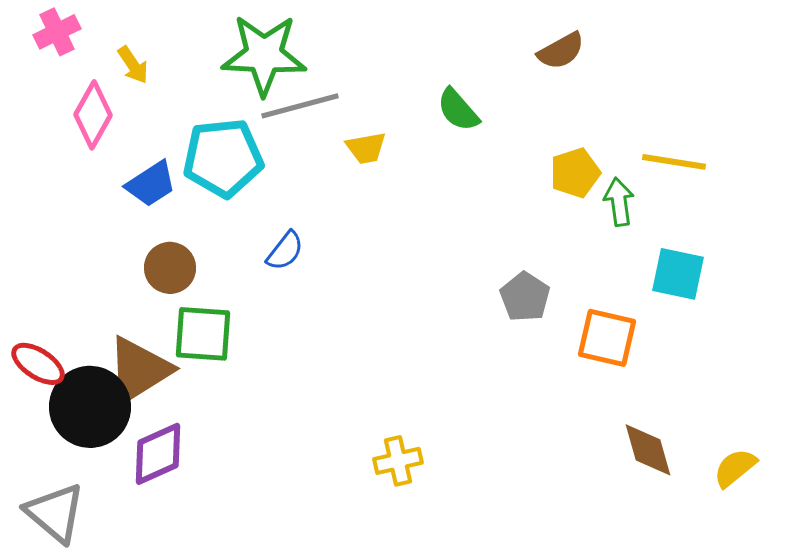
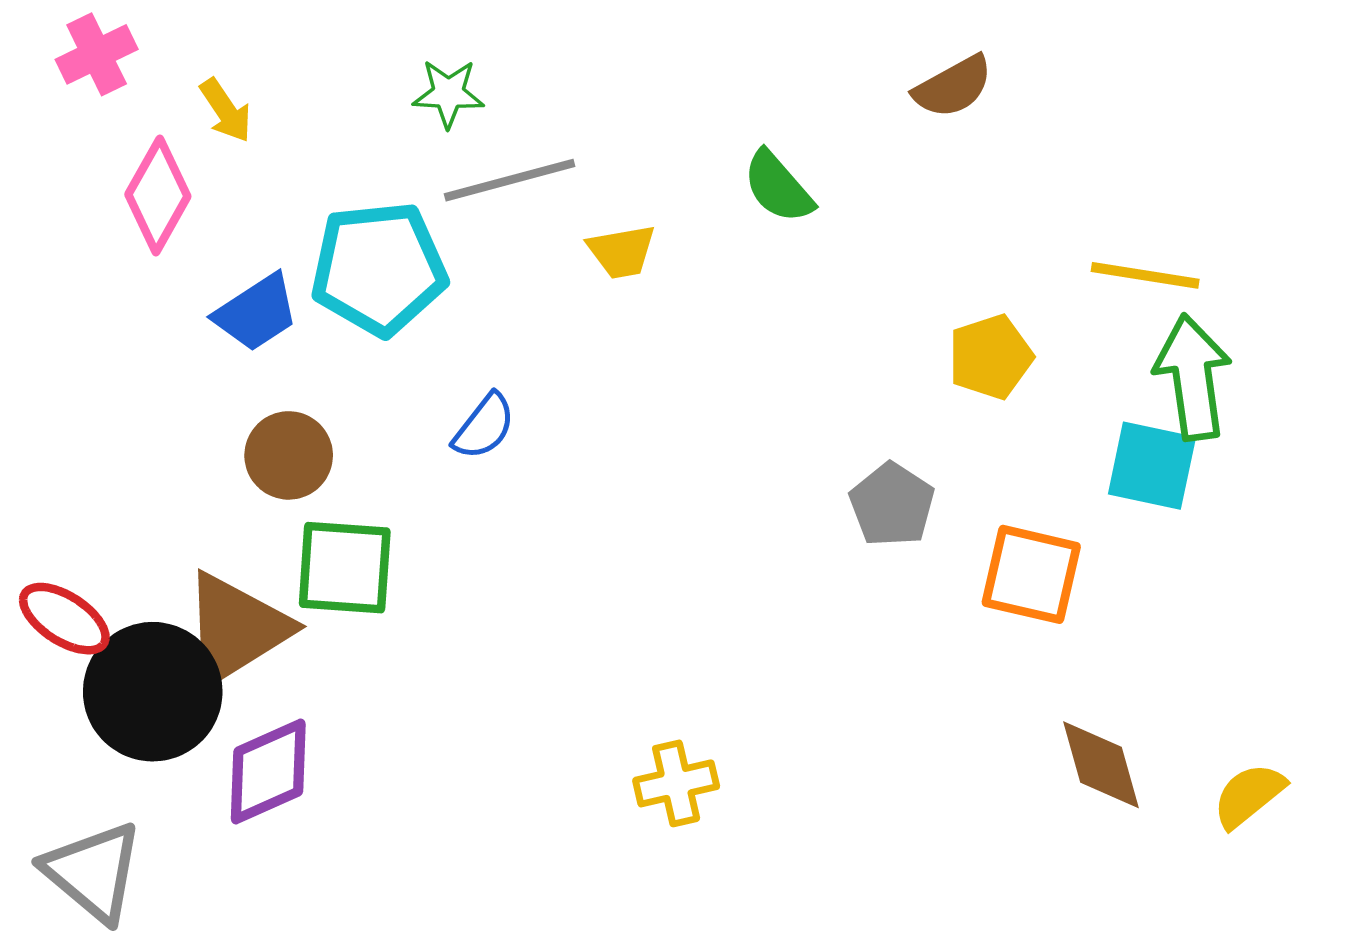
green star: (264, 55) -> (448, 93), size x0.5
yellow pentagon: (575, 173) -> (990, 357), moved
green arrow: (619, 202) -> (1193, 377), moved, size x1.5

